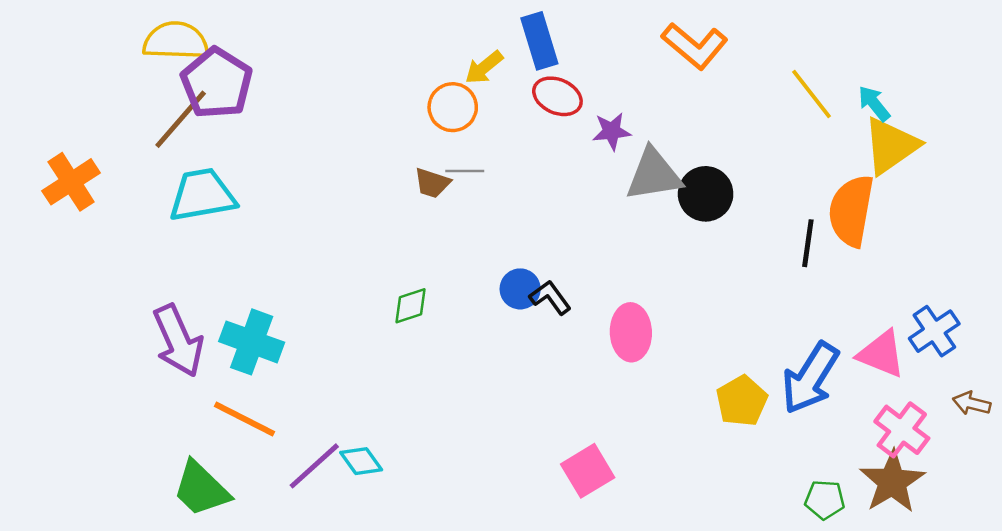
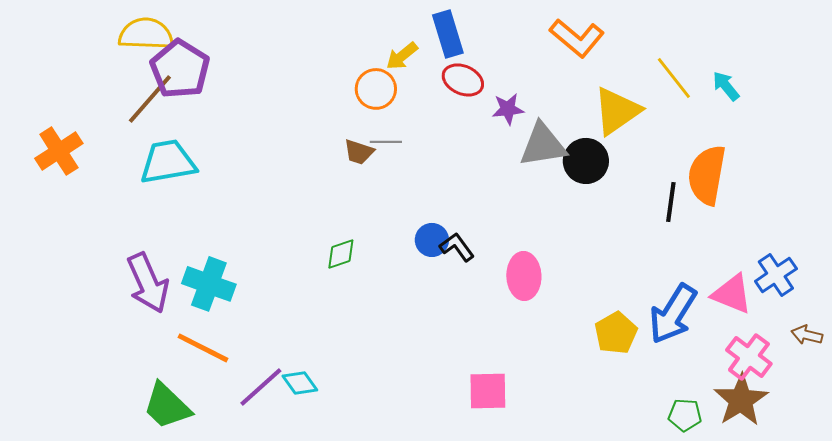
yellow triangle: (891, 146) -> (617, 111), moved
pink square: (588, 471) -> (488, 391), turned 30

